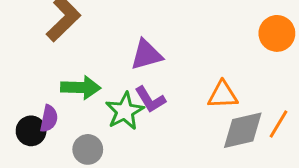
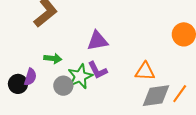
green arrow: (81, 87) -> (53, 58), size x0.7
gray circle: (88, 149) -> (63, 86), moved

